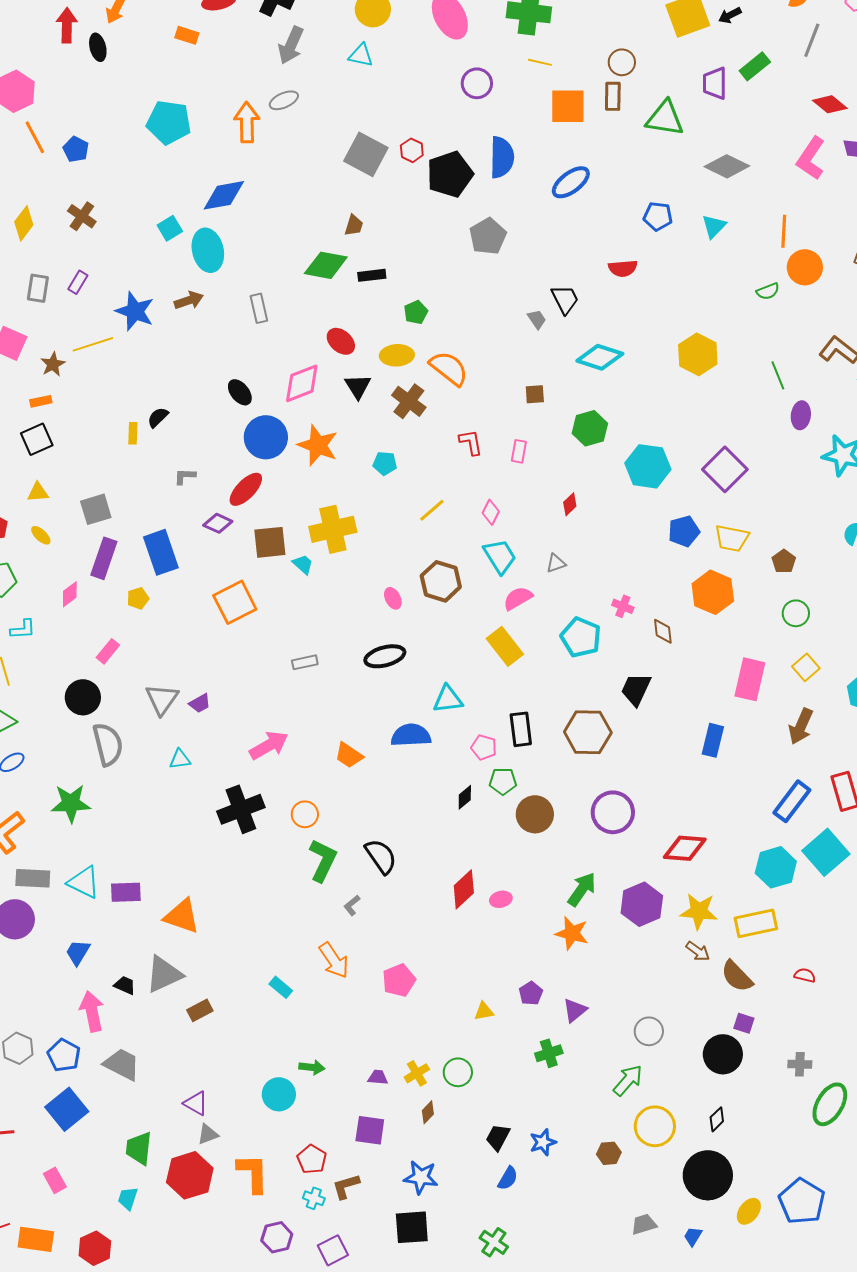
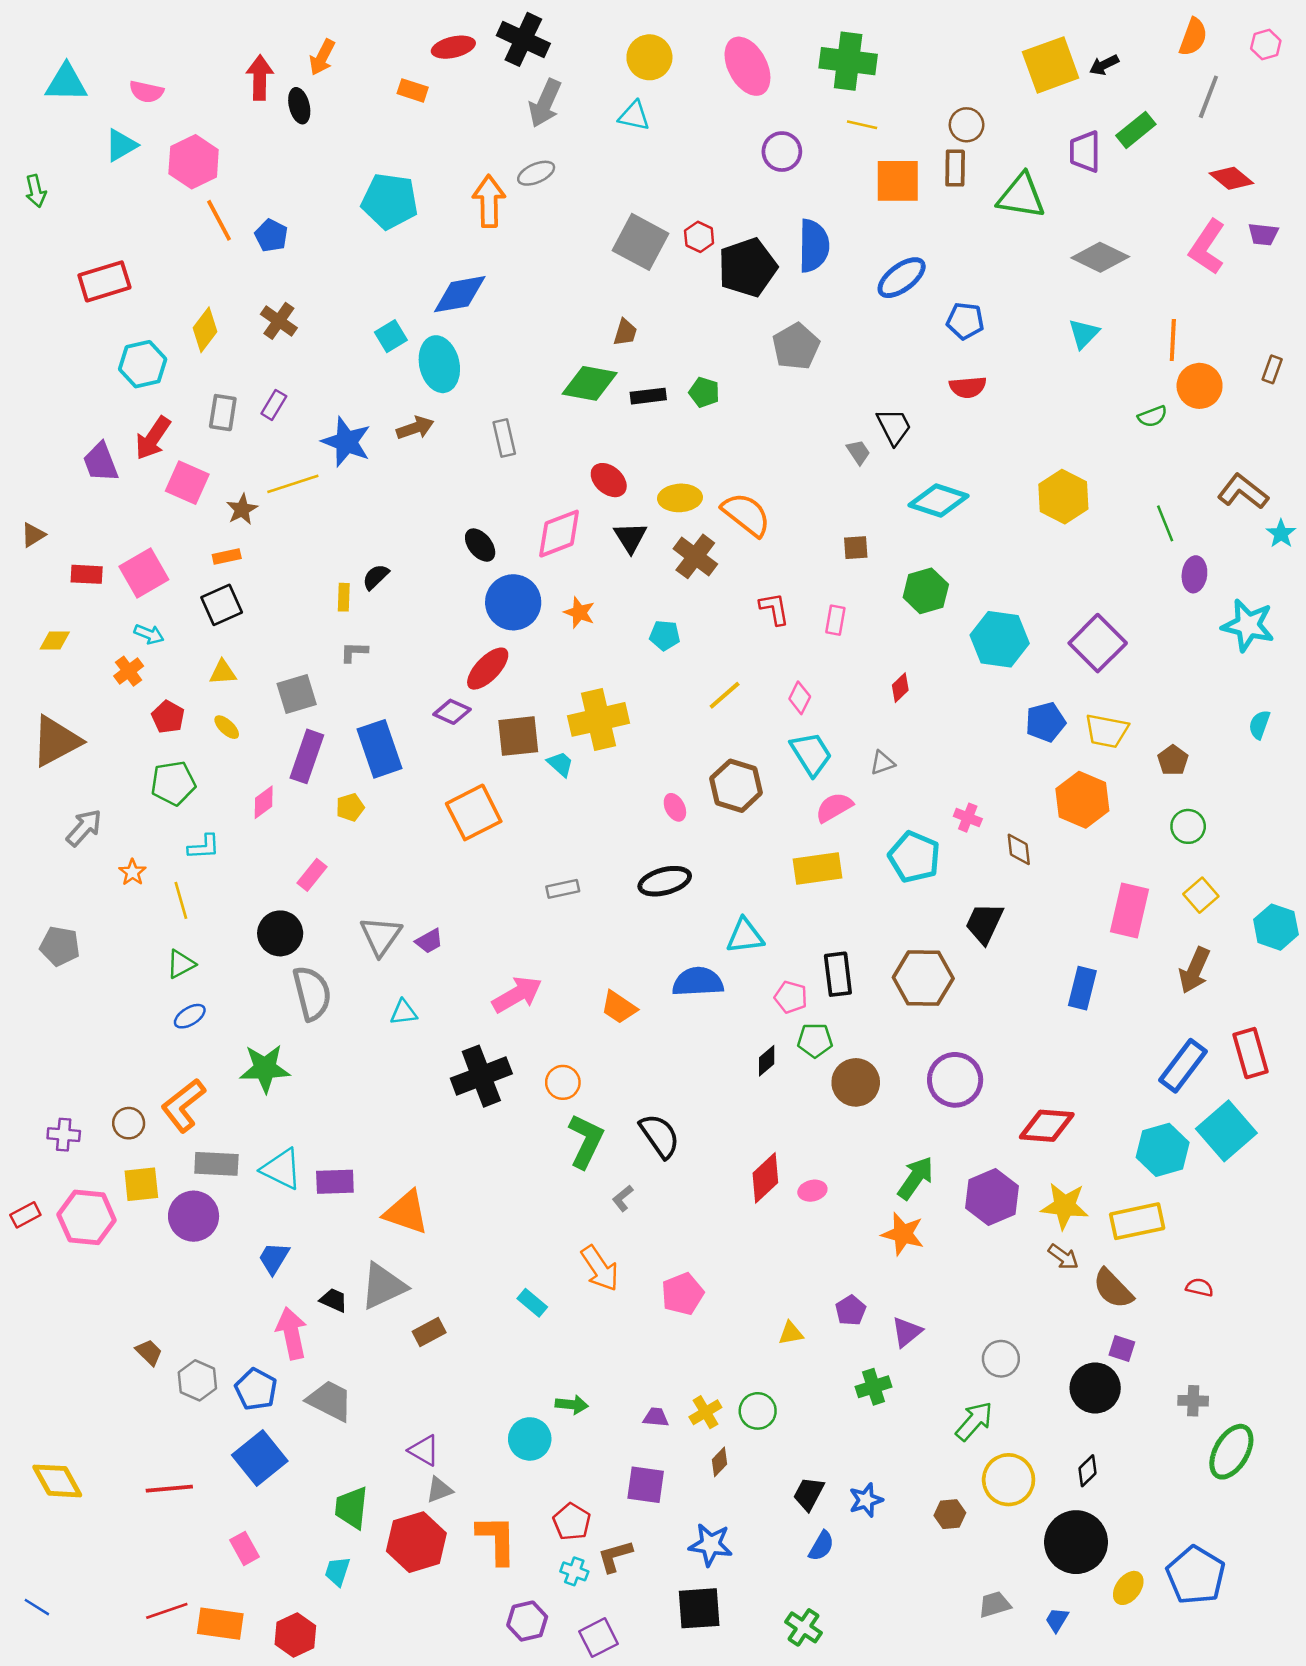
blue pentagon: (658, 216) -> (965, 321), moved
green pentagon: (416, 312) -> (704, 392), moved, turned -30
orange star: (318, 445) -> (579, 613), size x0.6
gray L-shape: (185, 476) -> (354, 652), moved
yellow rectangle: (505, 646) -> (818, 868), turned -60

